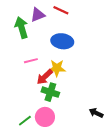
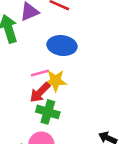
pink line: (31, 61) -> (40, 73), moved

